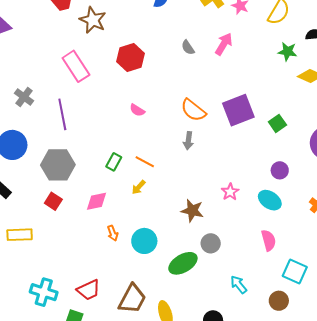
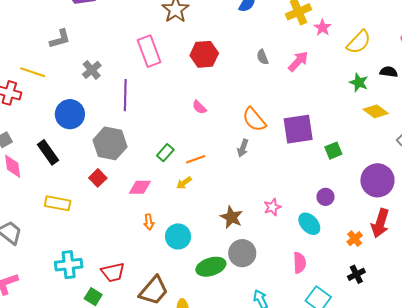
orange line: (145, 162) -> (196, 159), turned -60
gray circle: (211, 243) -> (242, 253), size x1.4
cyan cross: (44, 292) -> (69, 265), turned -36

